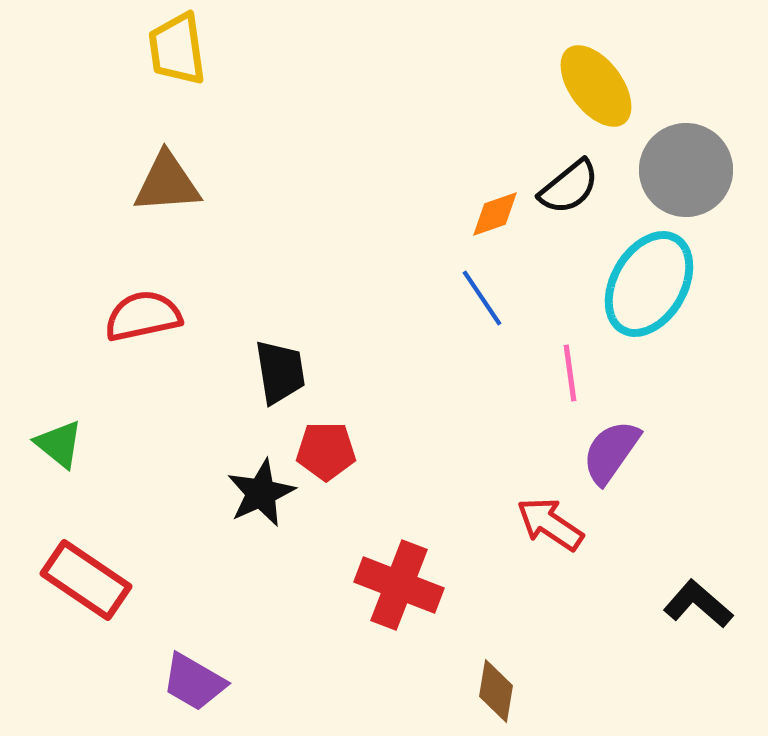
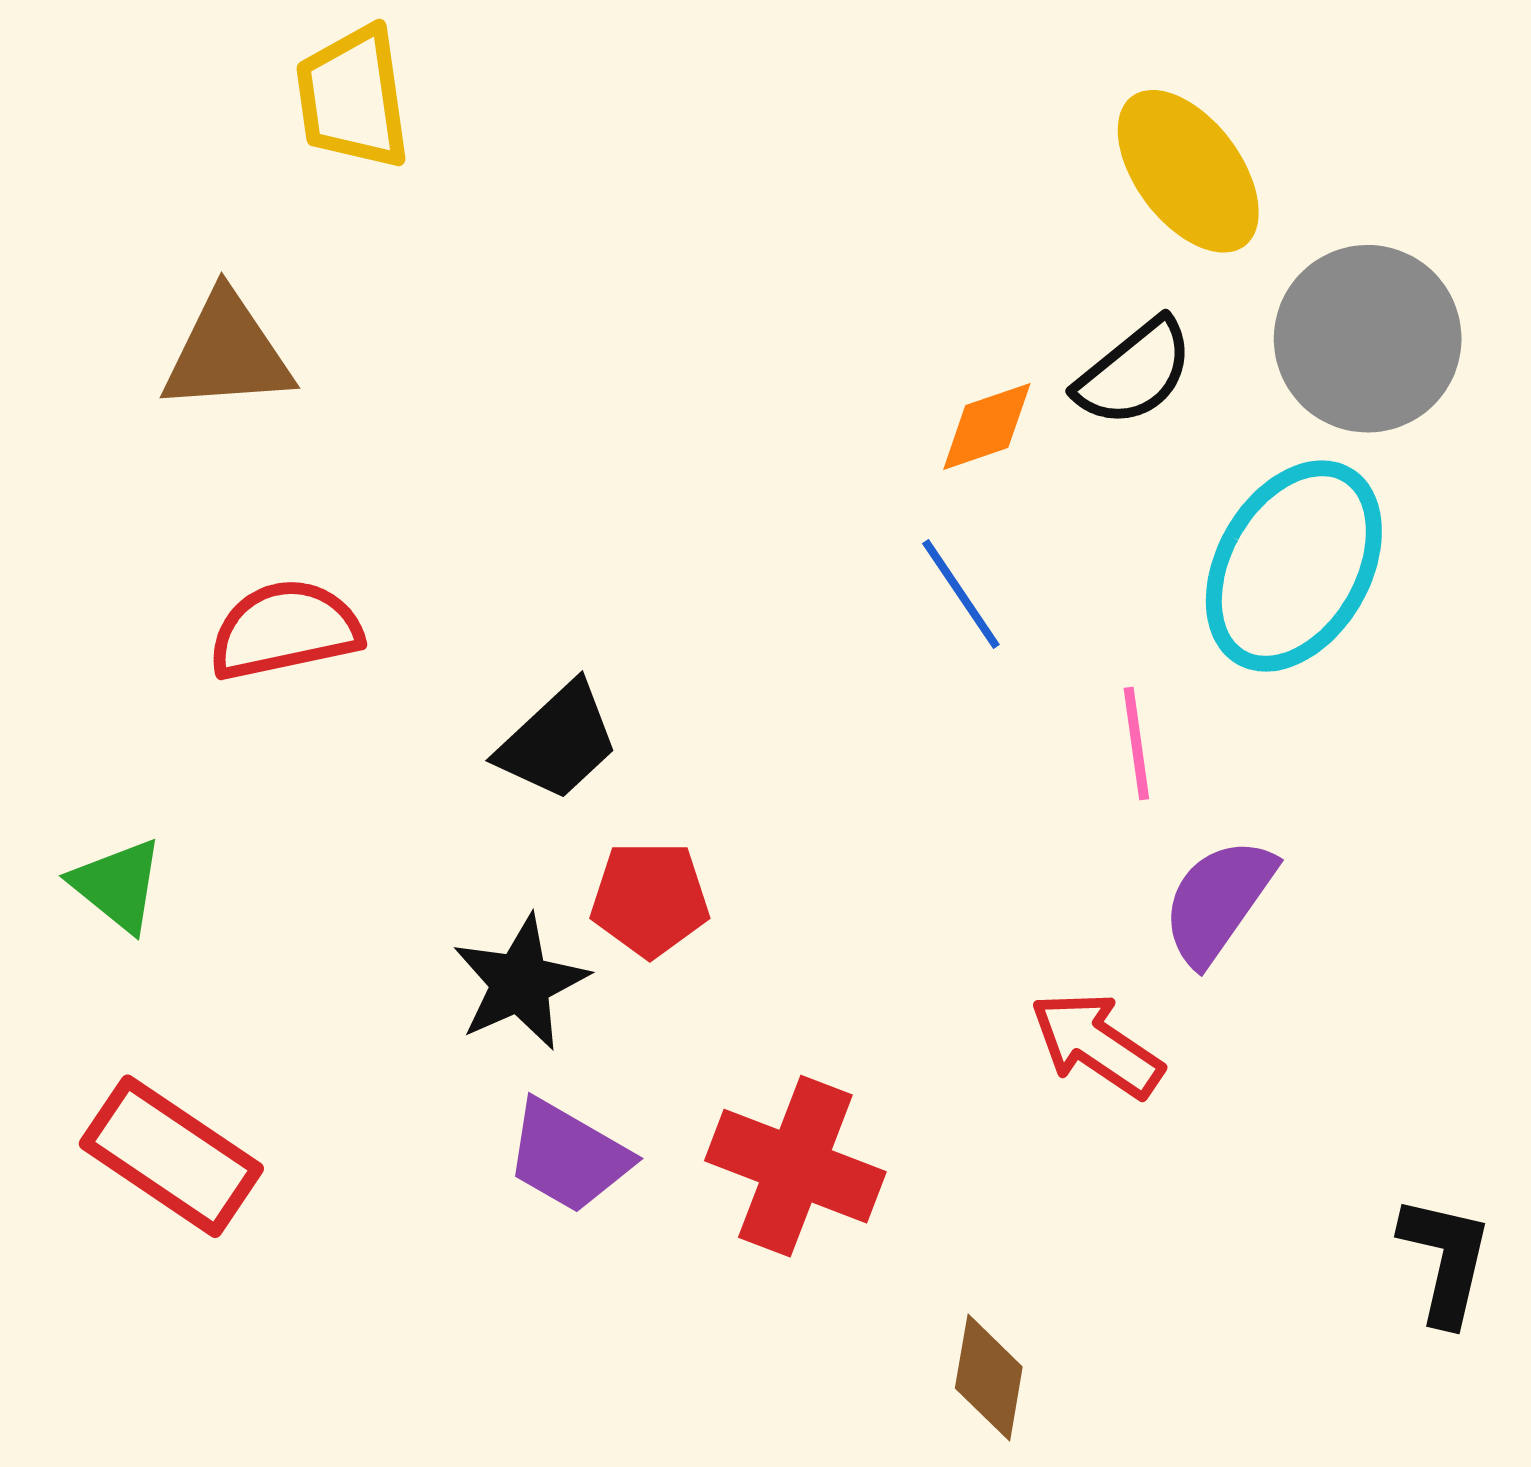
brown triangle: (167, 183) -> (227, 353), moved
black trapezoid: (280, 372) -> (558, 741), turned 56
black L-shape: (698, 604) -> (1445, 1260), moved, turned 62
purple trapezoid: (194, 682) -> (568, 1156), moved

